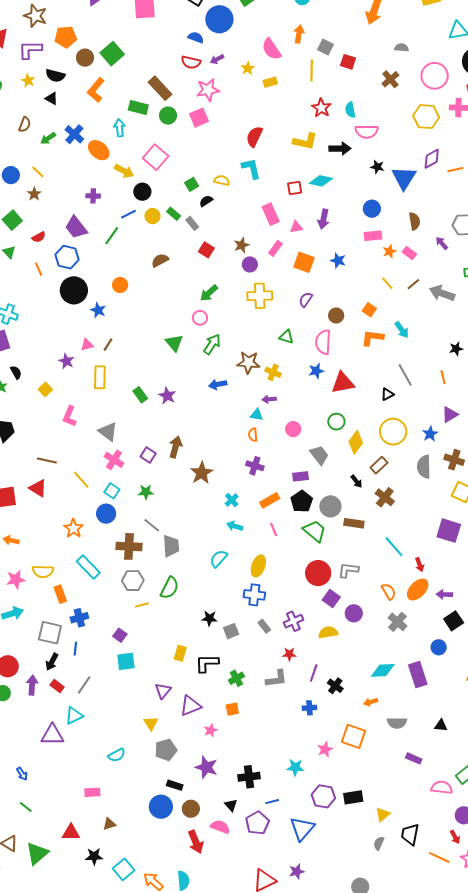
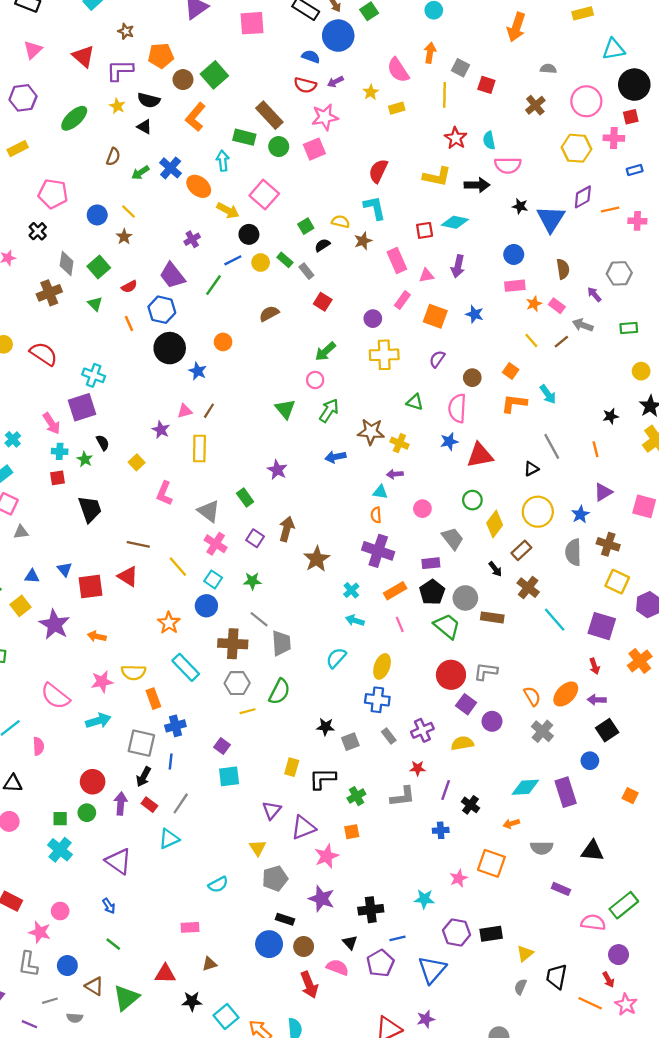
brown star: (35, 16) -> (126, 31), size x0.6
purple cross: (93, 196) -> (192, 239), turned -32
brown star: (242, 245) -> (363, 241), moved
gray arrow: (442, 293) -> (583, 325), moved, size x0.7
green rectangle: (140, 395) -> (245, 497), moved
purple cross: (255, 466) -> (378, 551), size x1.5
cyan line: (394, 547) -> (555, 620), moved
red arrow: (420, 565) -> (594, 666), moved
black triangle: (441, 725) -> (592, 851), size x1.5
pink star: (211, 730) -> (327, 856), size x1.5
purple triangle: (52, 735) -> (119, 861), moved, turned 35

